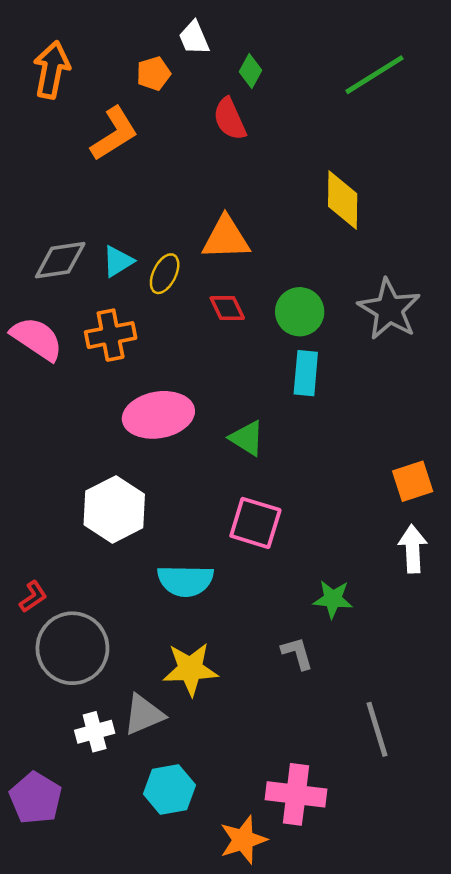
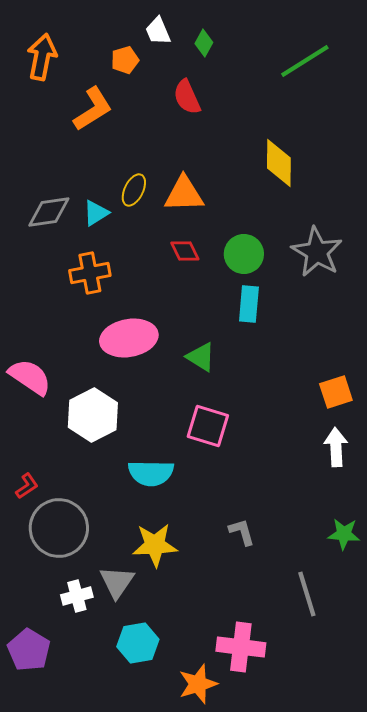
green diamond: (251, 71) -> (204, 43), moved
yellow ellipse: (165, 274) -> (134, 190), moved
pink semicircle: (37, 339) -> (30, 377), moved
green star: (333, 599) -> (344, 534), moved
gray triangle: (144, 715) -> (117, 582), turned -33

